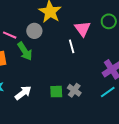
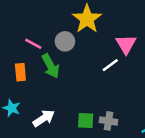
white line: (72, 46) -> (110, 65), turned 64
gray cross: (74, 90) -> (108, 121), turned -32

